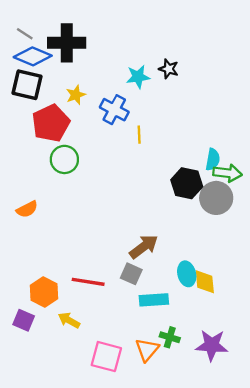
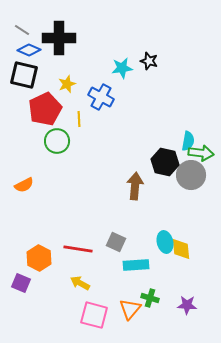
blue diamond: (33, 56) -> (29, 50), size x0.7
yellow line: (139, 135) -> (79, 119), moved
brown arrow: (144, 247) -> (135, 186), moved, turned -48
yellow arrow: (69, 320) -> (80, 283), moved
purple star: (212, 345) -> (187, 305), size x0.7

